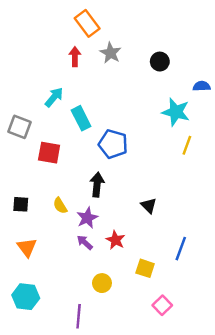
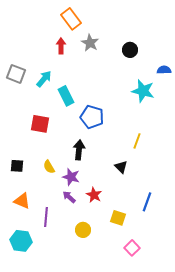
gray square: (20, 127) -> (16, 74), moved
yellow line: (187, 145) -> (137, 141), moved
purple star: (87, 218) -> (71, 177), turned -30
orange triangle: (27, 247) -> (22, 201), turned -30
purple line: (79, 316) -> (46, 217), moved

